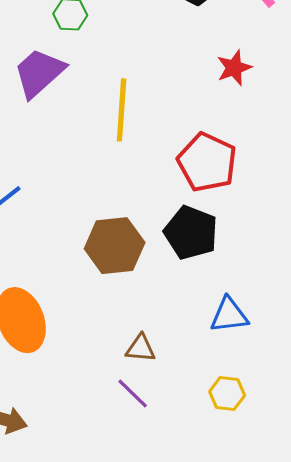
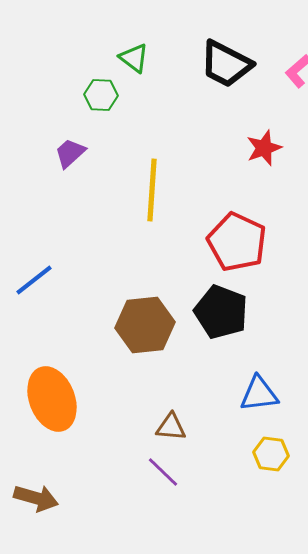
purple trapezoid: (39, 73) -> (70, 153), size x0.6
yellow hexagon: (227, 394) -> (271, 454), moved

